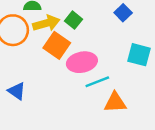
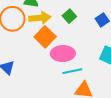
green square: (74, 20) -> (69, 16), moved

